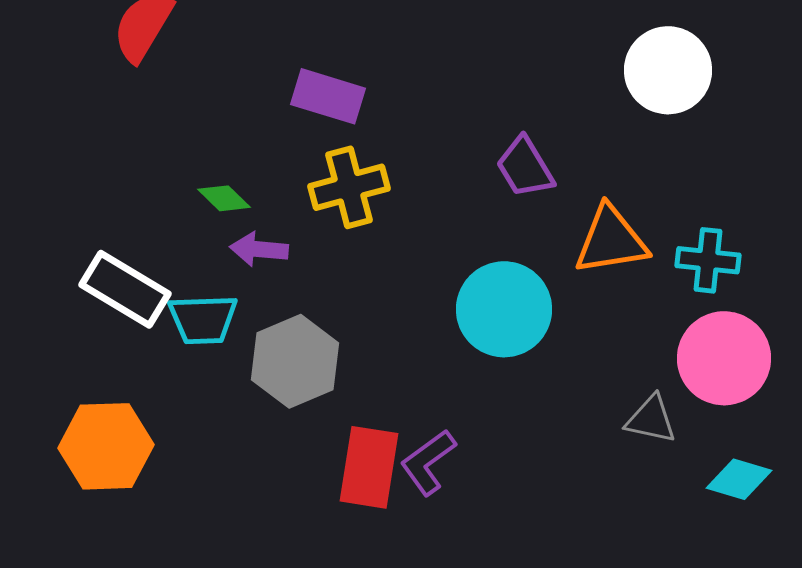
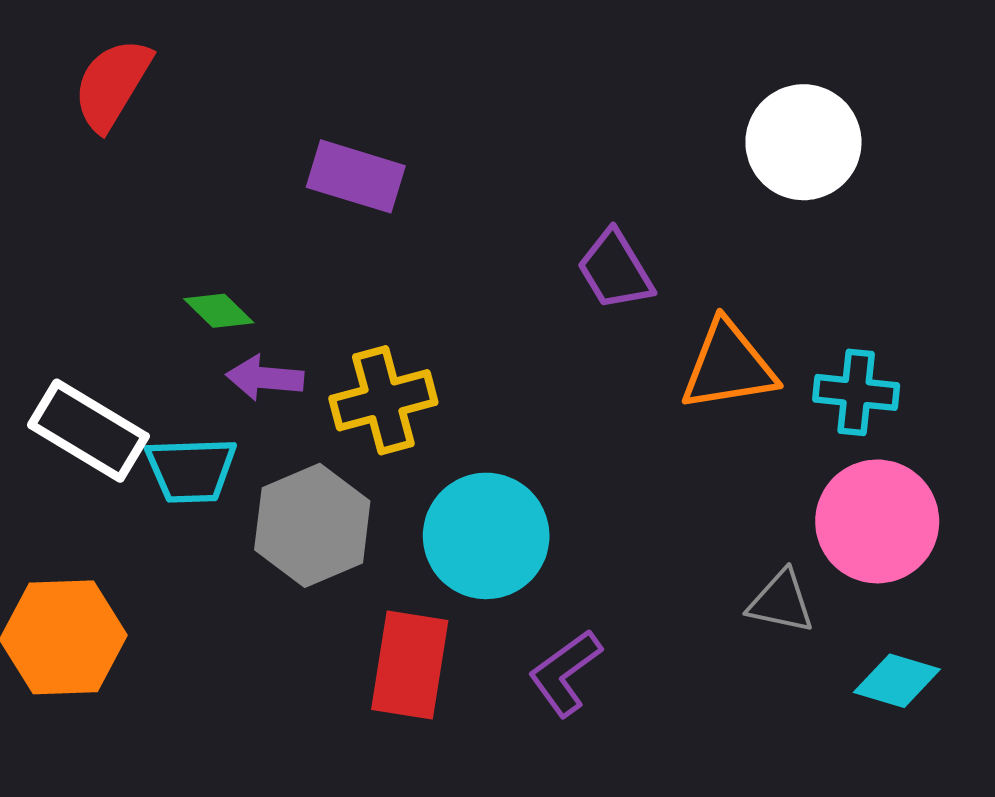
yellow cross: (349, 187) -> (383, 400), moved
cyan circle: (504, 309) -> (486, 536), moved
purple L-shape: (428, 462) -> (565, 673), moved

